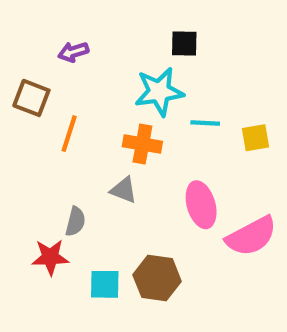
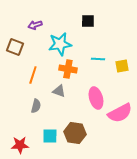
cyan star: (159, 92) -> (60, 44), moved
orange line: (69, 134) -> (33, 75), moved
red star: (50, 257) -> (20, 145), moved

